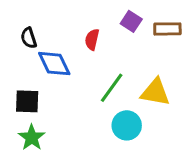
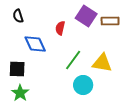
purple square: (131, 21) -> (86, 16), size x1.5
black semicircle: (29, 38) -> (18, 16), moved

